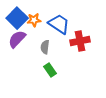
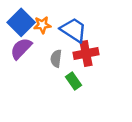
red cross: (80, 41) -> (86, 54), moved
green rectangle: (50, 70) -> (73, 81), moved

